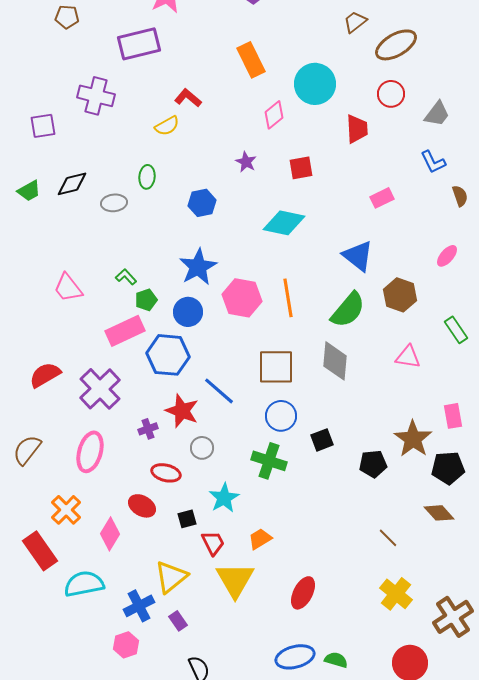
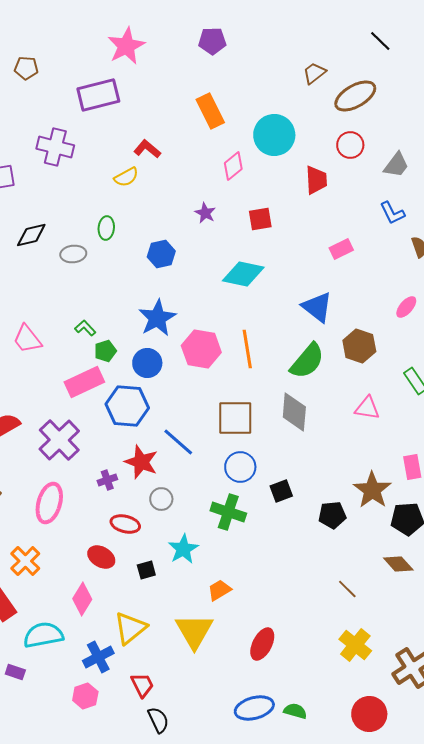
pink diamond: (110, 534) -> (82, 599), moved
red trapezoid: (213, 543) -> (142, 685), moved
purple rectangle: (178, 621) -> (15, 672), moved, turned -36

